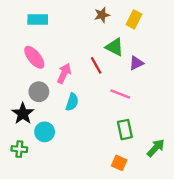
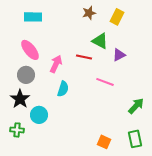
red line: (96, 65) -> (84, 57), turned -49
gray circle: (39, 92) -> (26, 75), moved
green rectangle: (125, 130) -> (135, 139), moved
green arrow: (156, 148) -> (136, 106), moved

